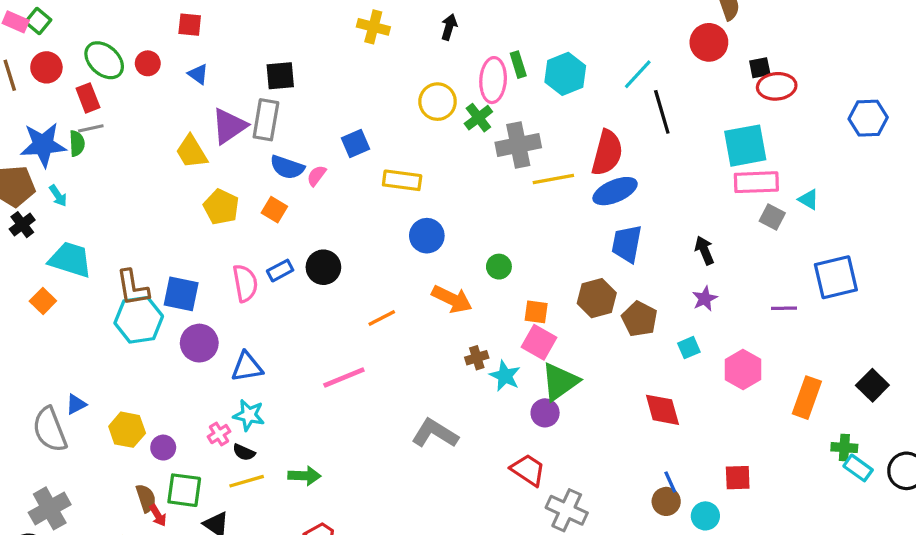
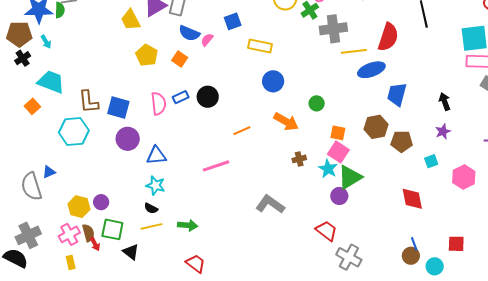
blue ellipse: (615, 191) -> (371, 70), moved
brown pentagon: (640, 319) -> (402, 141), turned -30
cyan hexagon: (139, 320) -> (74, 131), moved
cyan star: (505, 376) -> (328, 169), moved
yellow hexagon: (127, 430) -> (79, 207), moved
pink cross: (219, 434) -> (69, 234), moved, size x1.5

